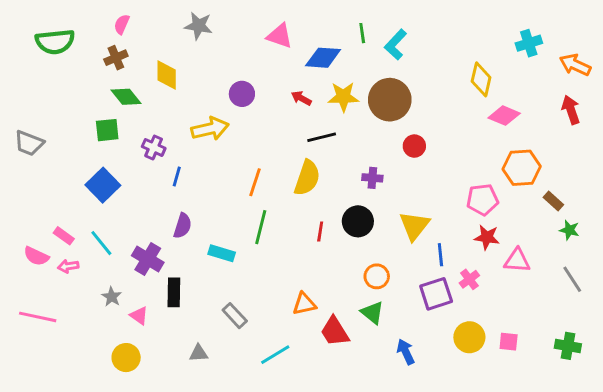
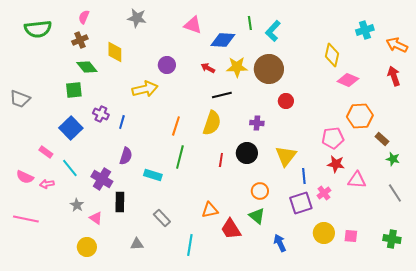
purple cross: (154, 147) -> (101, 114), moved
pink rectangle: (64, 236) -> (46, 152), moved
cyan line: (275, 355) -> (190, 245), turned -50

